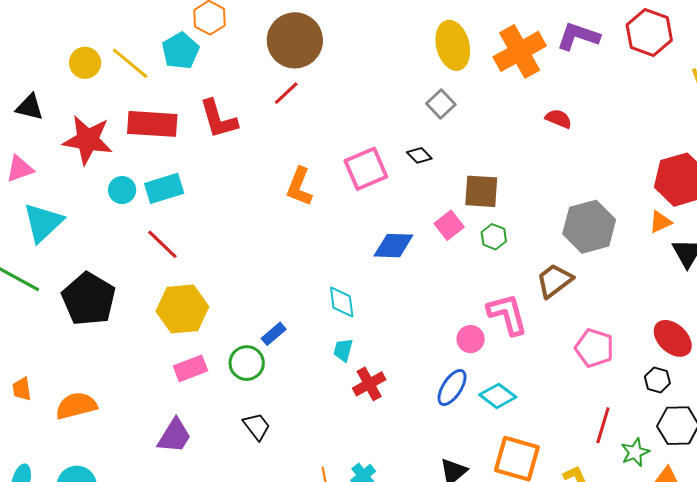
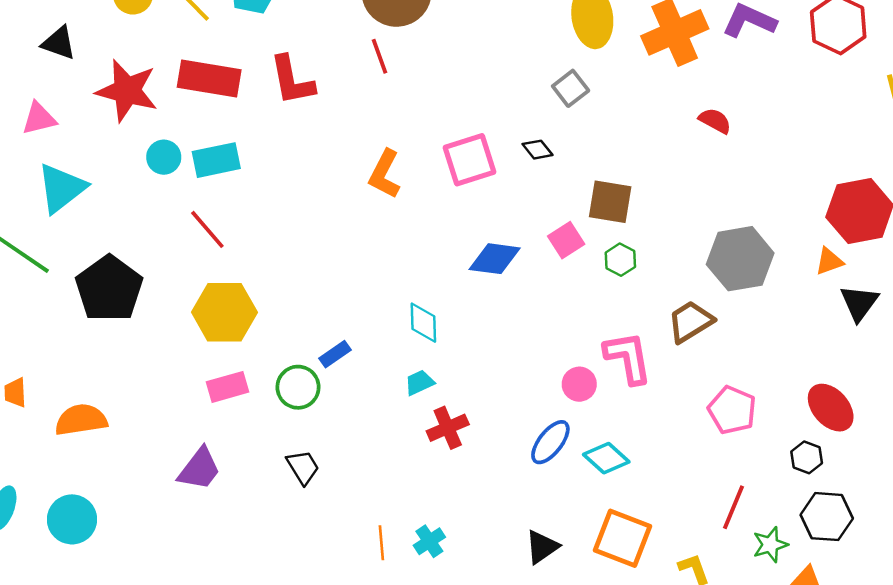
red line: (286, 93) -> (379, 56), turned -72
cyan trapezoid: (343, 350) -> (419, 383), turned 45

